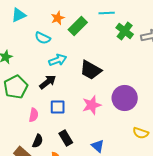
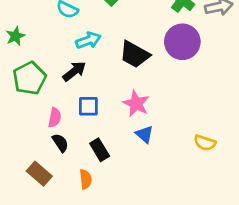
purple circle: (125, 98) -> (182, 42), moved
pink star: (92, 105) -> (136, 103), turned -30
black semicircle: (38, 141) -> (60, 143), moved, turned -56
blue triangle: (98, 146) -> (144, 134), moved

